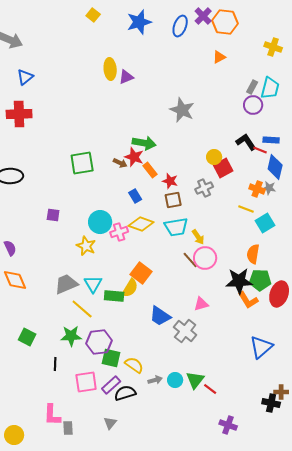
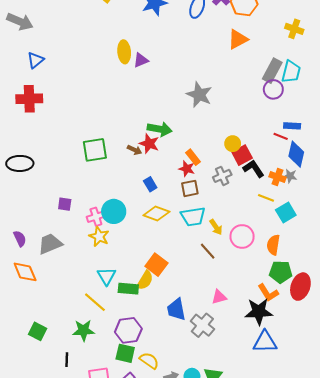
orange triangle: (219, 57) -> (238, 39), size x1.5
gray rectangle: (252, 87) -> (272, 71), size x1.6
black L-shape: (246, 142) -> (254, 169), moved
orange rectangle: (150, 170) -> (193, 157), moved
pink cross: (119, 232) -> (96, 217), moved
pink circle: (205, 258) -> (242, 236), moved
black star: (239, 281) -> (259, 312), moved
gray trapezoid: (66, 284) -> (50, 244), moved
blue trapezoid: (160, 316) -> (176, 310), turned 45
purple hexagon: (99, 342) -> (128, 330), moved
blue triangle: (261, 347) -> (265, 342), moved, turned 40

